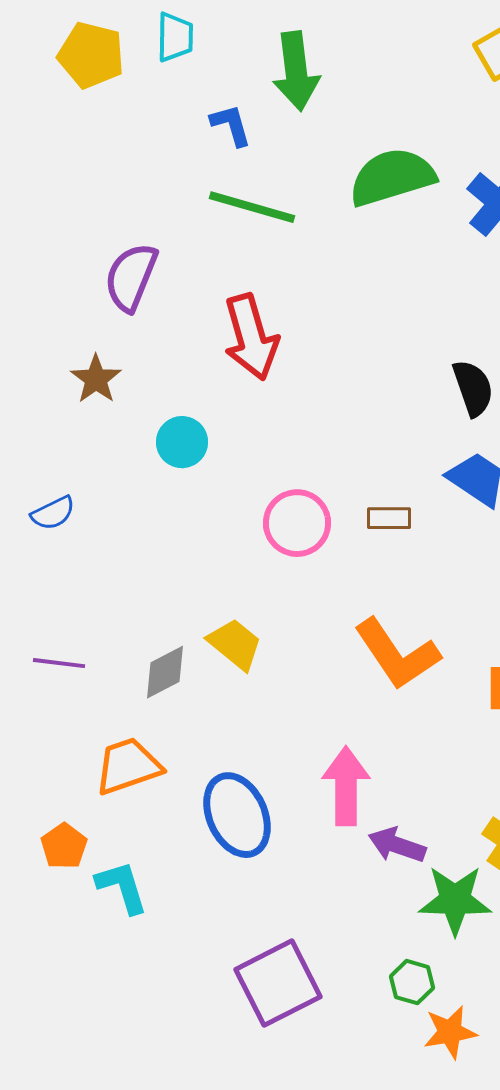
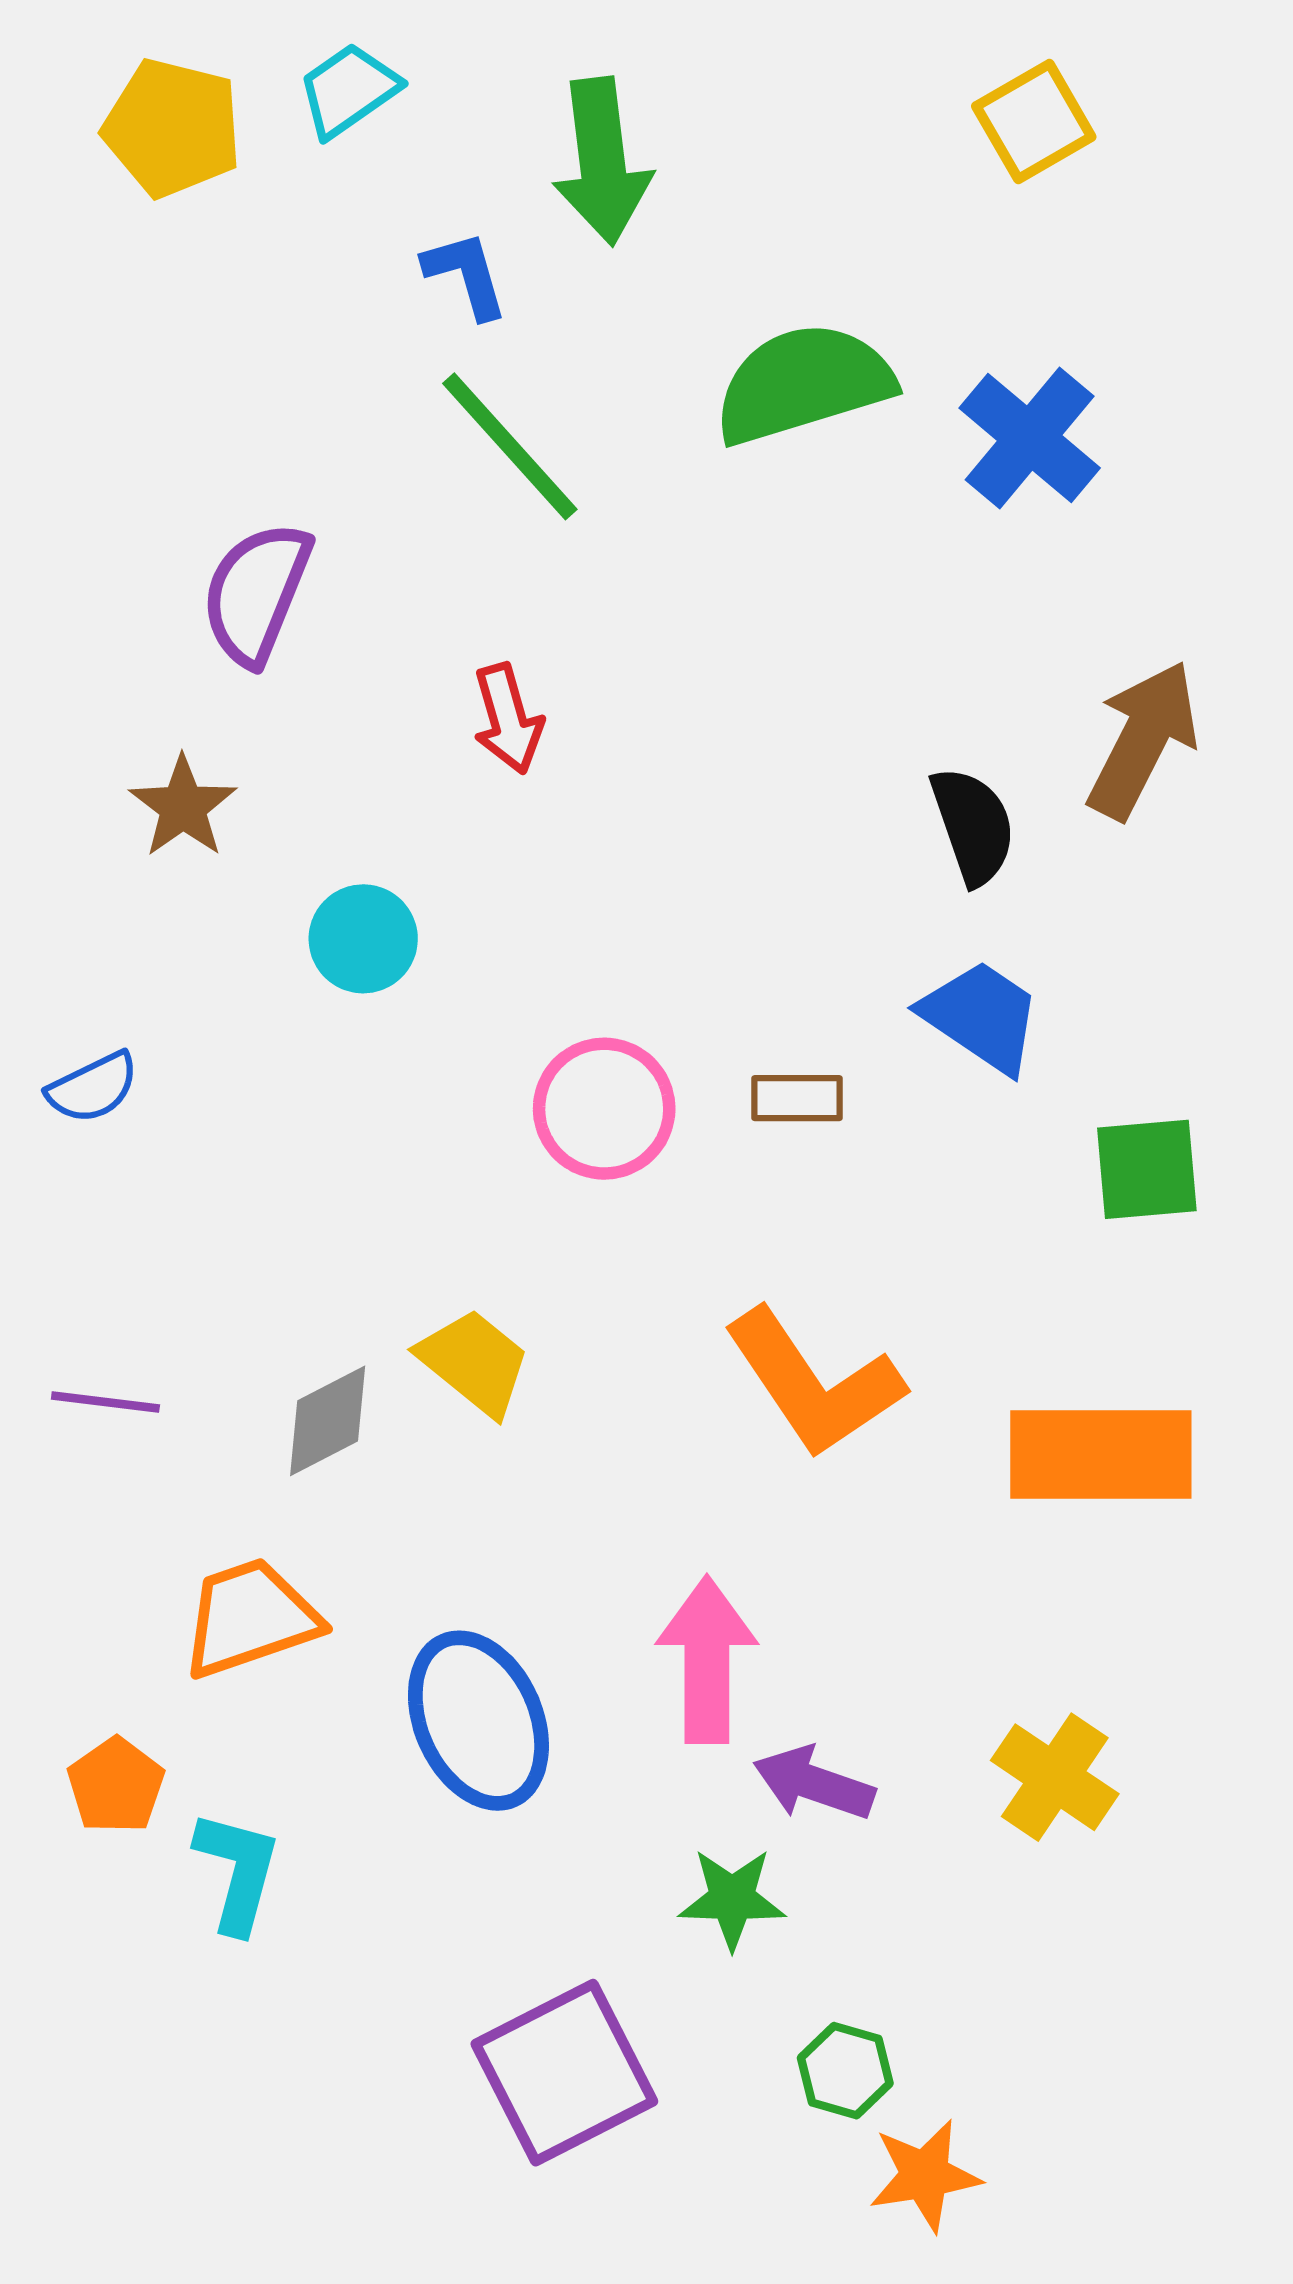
cyan trapezoid: (175, 37) -> (349, 90), turned -126
green line: (252, 207) -> (510, 446), turned 32
red arrow: (251, 337) -> (508, 719), size x0.6
cyan L-shape: (122, 887) -> (237, 1871), turned 32
green star: (455, 900) -> (732, 1899), moved, size x0.7

